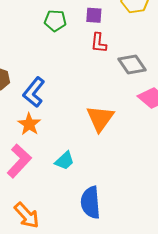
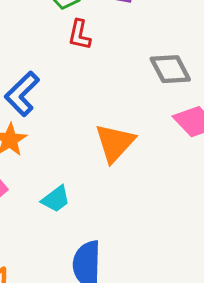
red L-shape: (99, 43) -> (79, 35), moved

